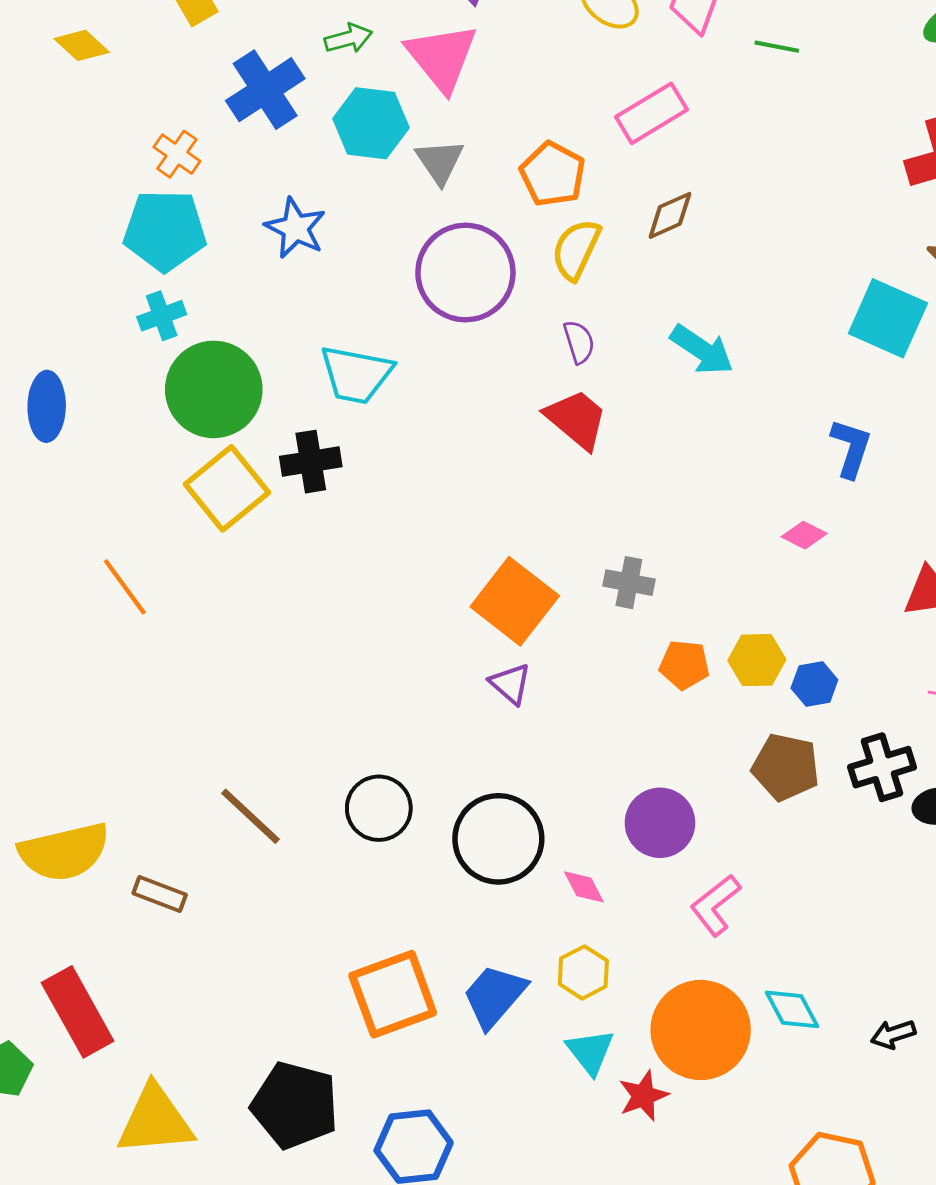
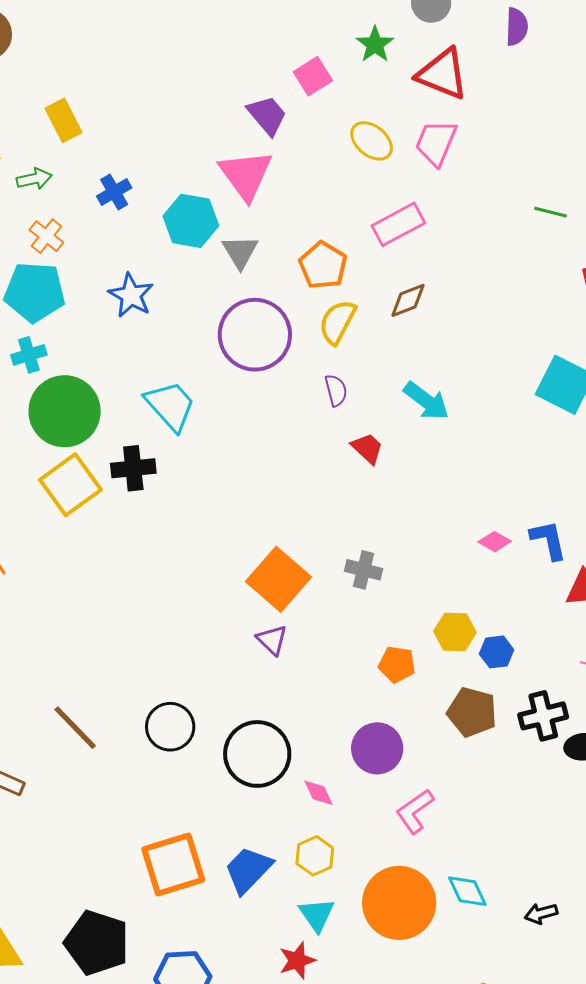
green arrow: (348, 38) -> (34, 179), moved
green line: (777, 47) -> (550, 212), moved
blue cross: (265, 90) -> (114, 192), size x0.6
cyan trapezoid: (356, 374) -> (170, 406), turned -146
red trapezoid: (576, 419) -> (367, 448), moved, size x0.7
blue L-shape: (851, 448) -> (548, 540), moved, turned -33
orange pentagon: (684, 665) -> (397, 664), moved
red star: (643, 1096) -> (297, 960), moved

